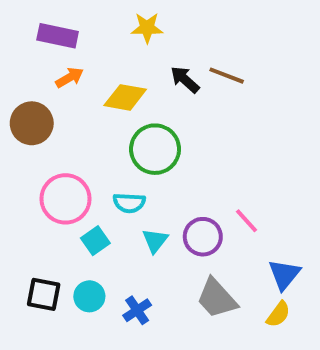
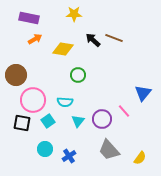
brown circle: (32, 123) -> (16, 75), moved
green circle: (155, 149) -> (78, 75), size x0.6
blue triangle: (284, 274) -> (143, 93), moved
black square: (44, 294) -> (22, 123), moved

